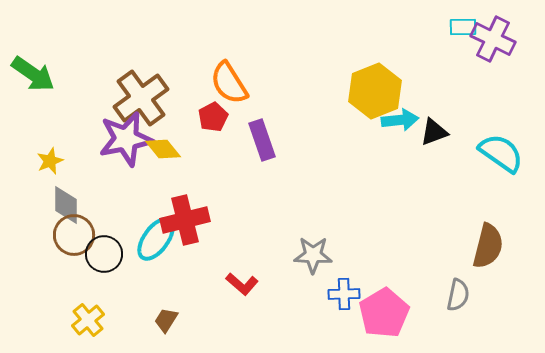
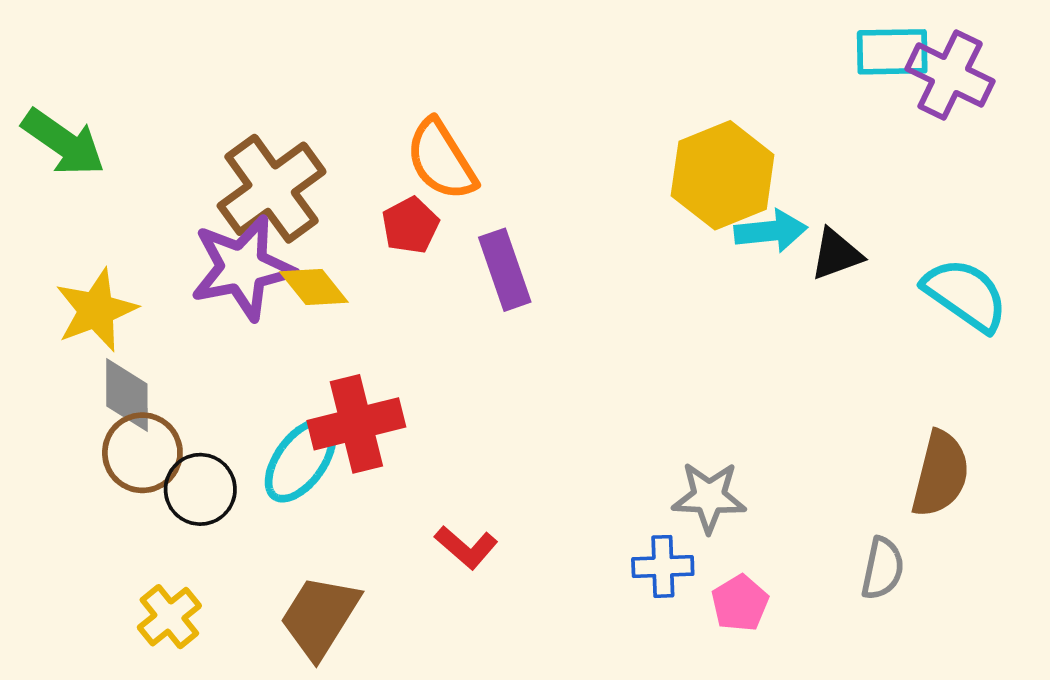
cyan rectangle: (463, 27) -> (892, 52), size x1.4
yellow star: (50, 161) -> (96, 310), size x1.6
gray star: (313, 255) -> (709, 497), moved
pink pentagon: (384, 313) -> (740, 603), size x0.6
brown trapezoid: (166, 320) -> (320, 617), size x1.8

